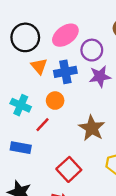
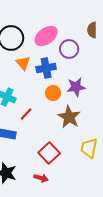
purple star: (100, 76) -> (76, 87), moved
orange circle: (55, 101) -> (53, 93), moved

